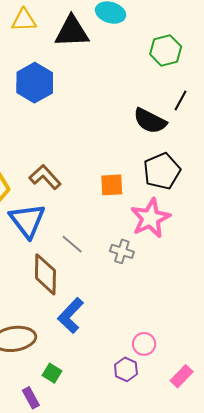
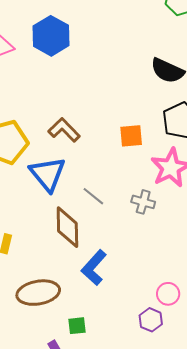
green square: (52, 373) -> (77, 326), turned -36

